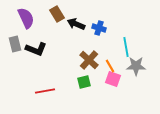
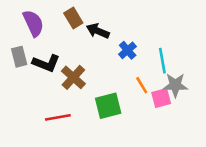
blue cross: (99, 28) -> (128, 50), moved, turned 32
brown cross: (89, 60) -> (73, 77), moved
pink square: (113, 79) -> (161, 98), moved, turned -35
green square: (84, 82) -> (108, 106), size x1.5

